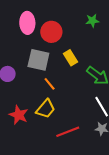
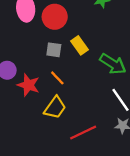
gray square: (38, 60) -> (54, 50), moved, size x0.6
red star: (19, 115) -> (28, 85), moved

